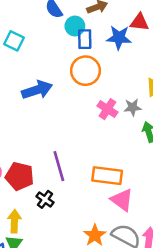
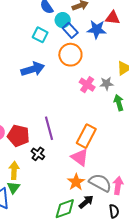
blue rectangle: (85, 39) -> (70, 30), turned -42
cyan square: (14, 41) -> (40, 35), moved
orange rectangle: (107, 176) -> (86, 136), turned -70
pink triangle: (122, 200) -> (80, 157), moved

